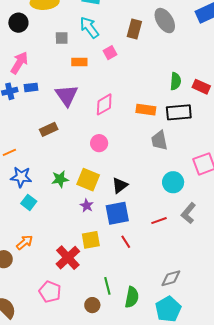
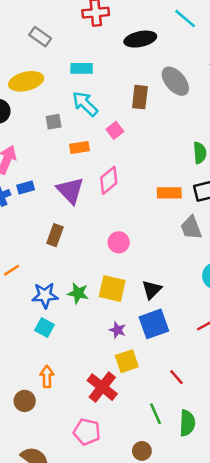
pink diamond: (104, 104) -> (109, 180), moved
brown rectangle: (49, 129) -> (55, 235), turned -36
blue star: (21, 177) -> (45, 295), moved
green star: (60, 179) -> (78, 293), turned 30
purple star: (87, 206) -> (117, 330), moved
orange arrow: (25, 242) -> (47, 377), turned -42
red line: (126, 242) -> (176, 377), moved
brown circle: (92, 305) -> (142, 451), moved

